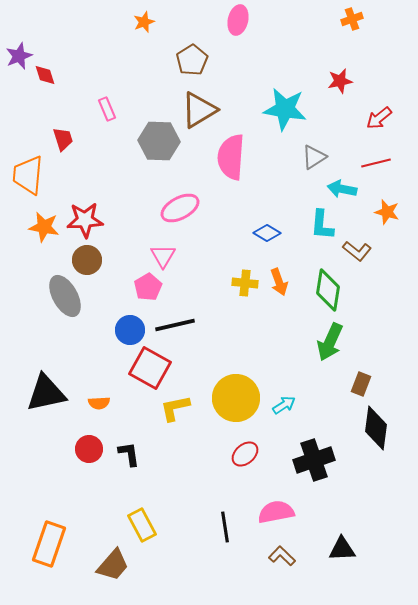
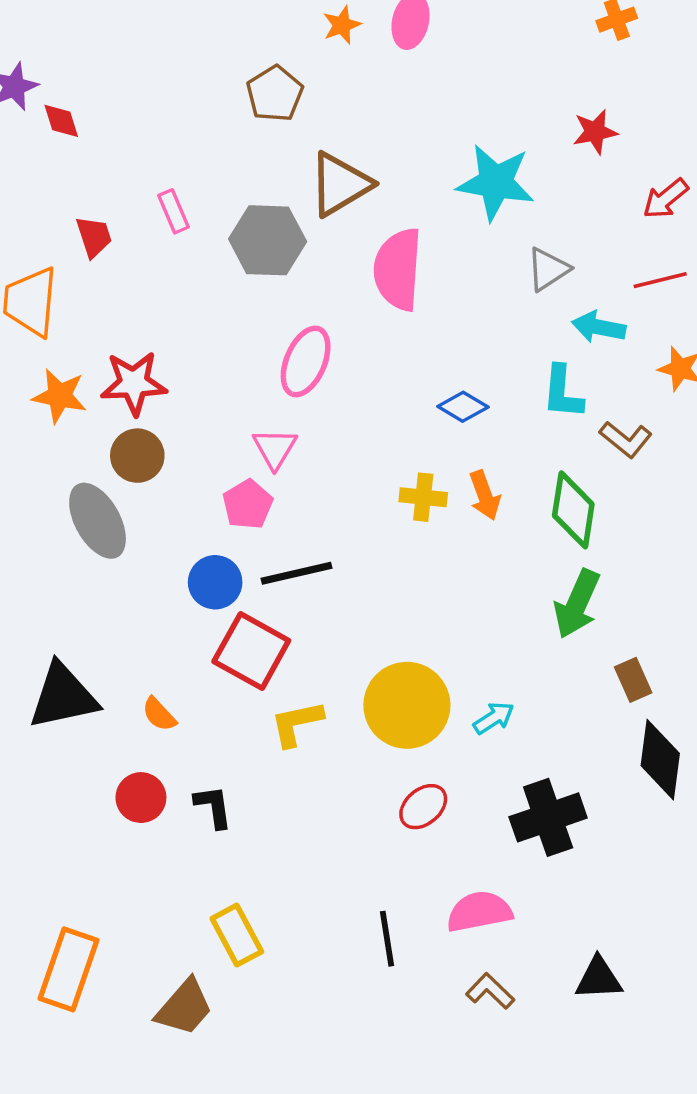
orange star: (144, 22) -> (342, 25), moved
brown pentagon: (192, 60) -> (275, 94), moved
pink rectangle: (107, 109) -> (174, 211), moved
pink ellipse: (180, 208) -> (306, 362), turned -39
brown rectangle: (361, 384) -> (633, 680), turned -45
orange semicircle: (99, 403) -> (159, 714), turned 50

